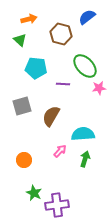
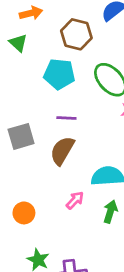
cyan pentagon: (36, 68) -> (59, 74), moved
purple line: (63, 84) -> (66, 118), moved

